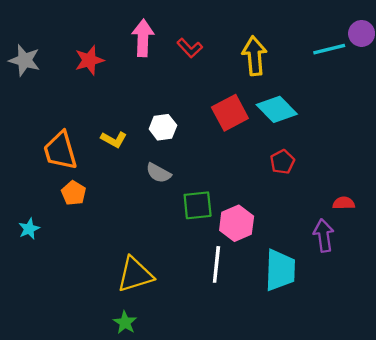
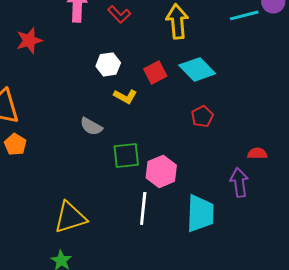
red star: (89, 60) -> (29, 40), moved
red square: (230, 113) -> (155, 72), size x0.7
white hexagon: (163, 127) -> (108, 64), moved
yellow L-shape: (114, 139) -> (125, 96), moved

